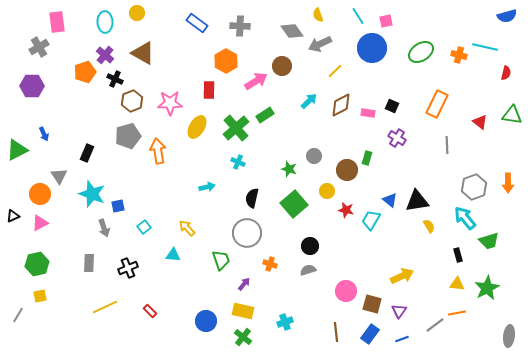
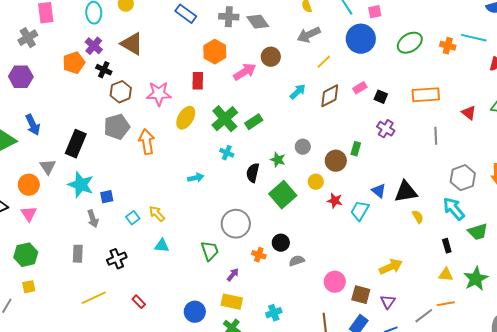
gray diamond: (292, 31) -> (258, 22), moved
orange rectangle: (437, 104) -> (426, 95), turned 60
pink rectangle: (368, 113) -> (360, 88), moved, turned -40
green rectangle: (265, 115) -> (254, 122), moved
blue arrow: (44, 134) -> (33, 125), size x1.5
black rectangle: (87, 153) -> (76, 144), size x1.5
black semicircle: (252, 198) -> (253, 173), moved
pink triangle: (40, 223) -> (29, 214), turned -36
yellow arrow: (187, 228) -> (157, 214), moved
black circle: (310, 246) -> (281, 243), moved

